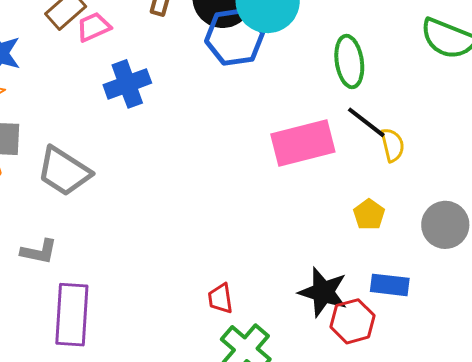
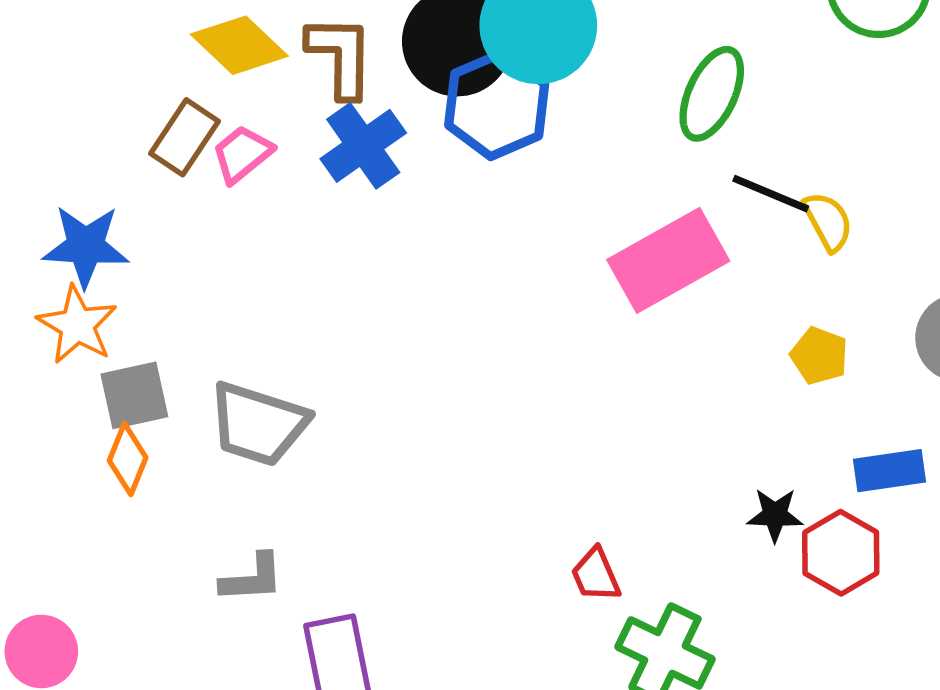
green ellipse: (349, 62) -> (712, 94), turned 48
blue cross: (127, 84) -> (363, 146), moved
black star: (323, 292) -> (775, 515), size x0.6

